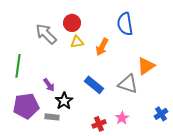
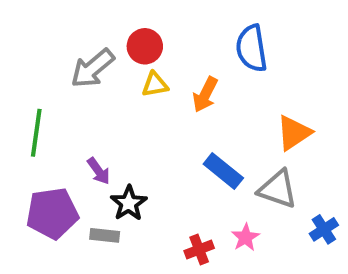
gray arrow: (46, 34) -> (93, 68), turned -85
gray triangle: (128, 84) -> (278, 189), moved
blue rectangle: (94, 85) -> (223, 171), moved

